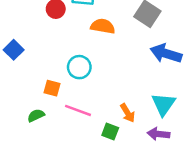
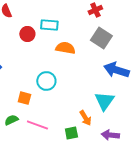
cyan triangle: (163, 104) -> (104, 101), moved
pink line: (78, 110) -> (37, 125), moved
green square: (110, 132) -> (71, 133), turned -32

